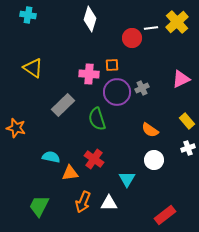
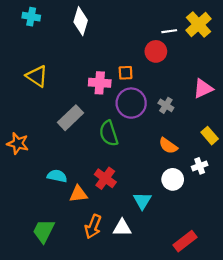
white diamond: (90, 19) -> (81, 21), moved
red circle: (132, 38) -> (156, 51), moved
gray cross: (142, 88) -> (166, 105), moved, turned -32
white cross: (188, 148) -> (200, 166), moved

